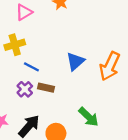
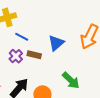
blue triangle: (75, 61) -> (56, 43), moved

